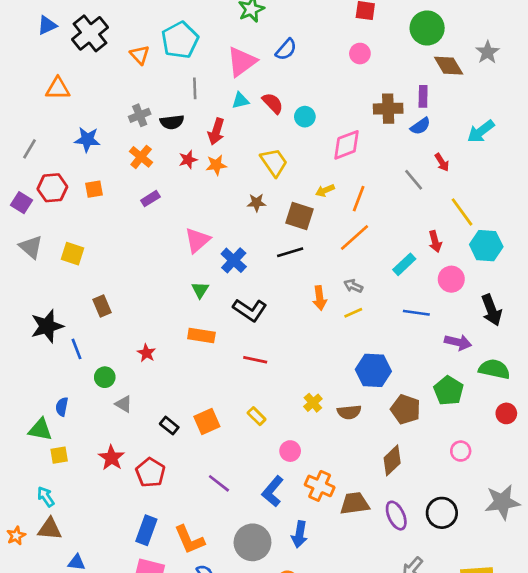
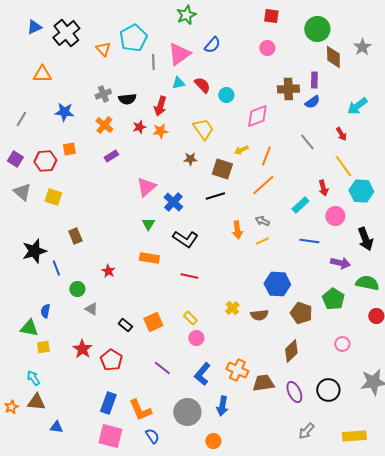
brown diamond: (449, 66) -> (333, 57), turned 30
gray line: (195, 88) -> (153, 62), moved
red arrow: (442, 162) -> (341, 134), moved
red hexagon: (52, 188) -> (45, 161), moved
pink circle: (290, 451) -> (196, 338), moved

